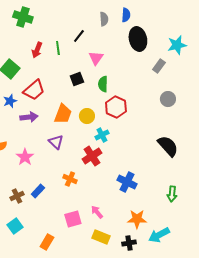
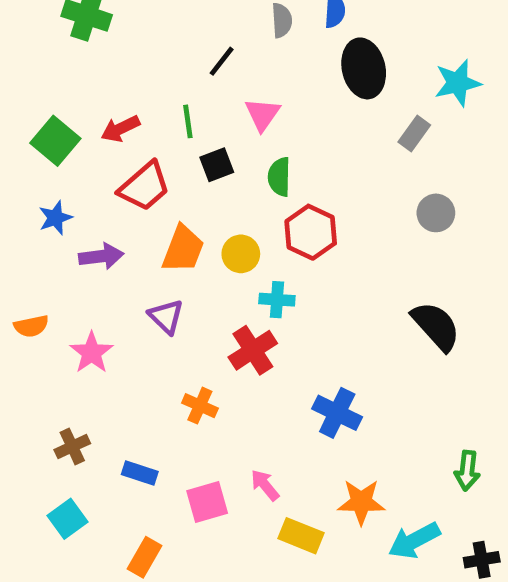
green line: (58, 48) -> (188, 121), moved
red arrow: (37, 50) -> (120, 129), moved, turned 42
red trapezoid: (34, 90) -> (144, 186), moved
cyan cross: (102, 135) -> (277, 300), turned 32
blue rectangle: (38, 191) -> (140, 473), moved, turned 64
green arrow: (172, 194) -> (467, 471), moved
yellow rectangle: (101, 237) -> (301, 536), moved
black cross: (129, 243) -> (482, 560), moved

